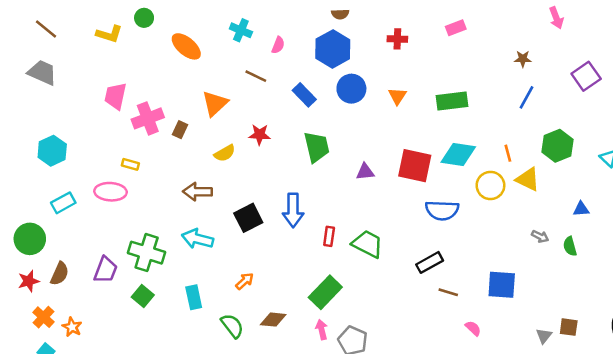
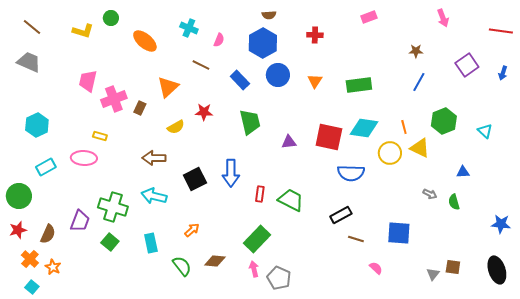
pink rectangle: (456, 28) -> (369, 17), moved
brown semicircle: (60, 274) -> (48, 234), moved

